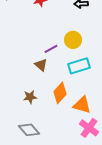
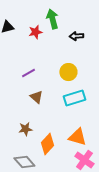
purple line: (51, 49) -> (28, 73), moved
orange diamond: (60, 93) -> (47, 144), moved

